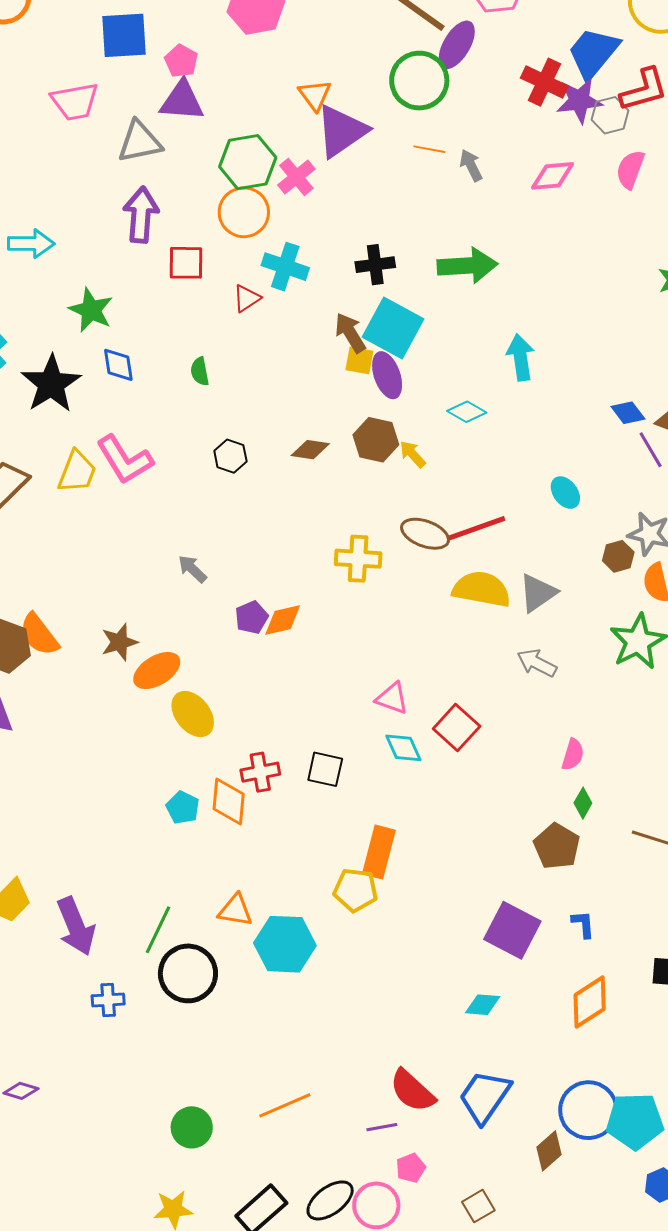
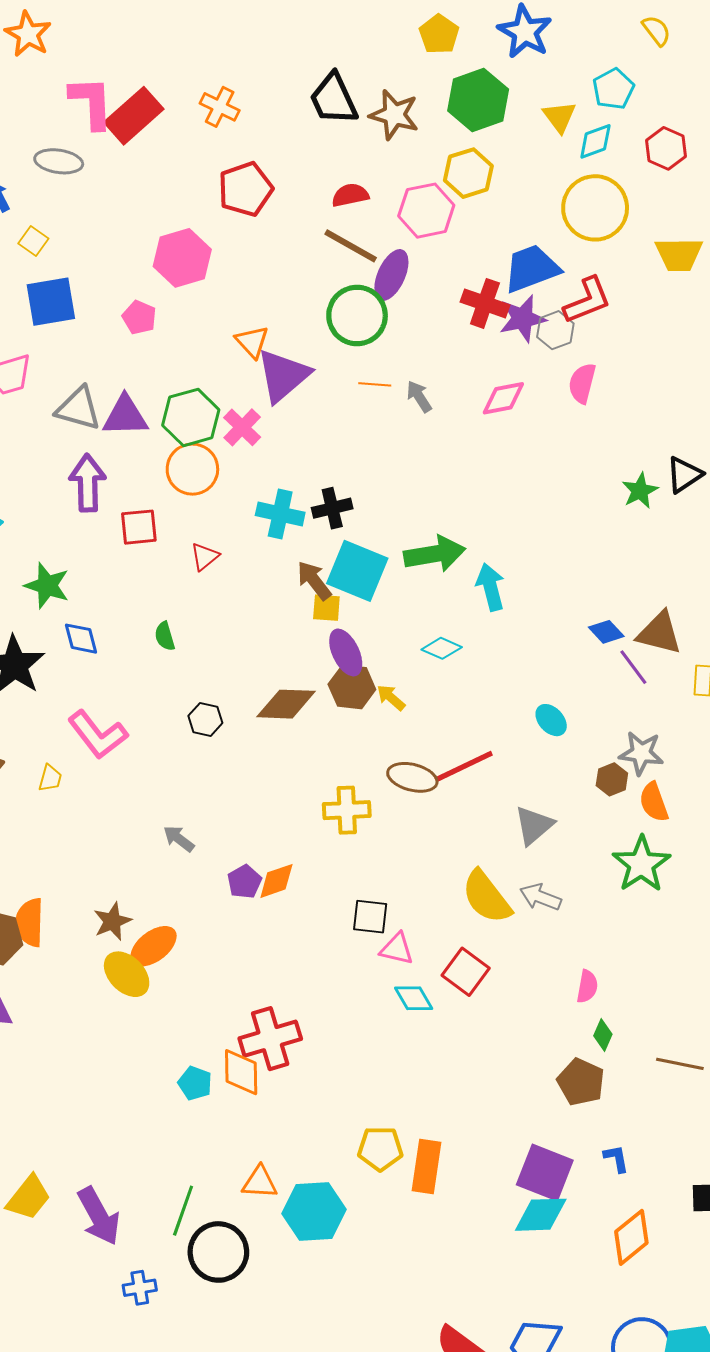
blue trapezoid: (593, 53) -> (532, 268), turned 36
pink pentagon: (181, 61) -> (139, 317), moved
purple triangle: (182, 101) -> (125, 416), moved
gray triangle: (140, 142) -> (78, 409), turned 33
green arrow: (467, 266) -> (435, 554), moved
cyan cross: (285, 267) -> (280, 514), moved
purple ellipse: (387, 375) -> (346, 652), moved
brown diamond: (310, 450) -> (286, 704), size x1.5
yellow trapezoid: (77, 472) -> (50, 778), moved, size x0.6
yellow semicircle: (482, 589) -> (486, 897), moved, turned -132
orange semicircle: (39, 635) -> (29, 922), turned 45
yellow ellipse: (193, 714) -> (127, 974), moved
black square: (325, 769) -> (370, 917), moved
red cross: (260, 772) -> (270, 1039), size x1.5
orange rectangle: (379, 852) -> (427, 1167), moved
cyan diamond: (483, 1005) -> (541, 1215), moved, size x1.5

